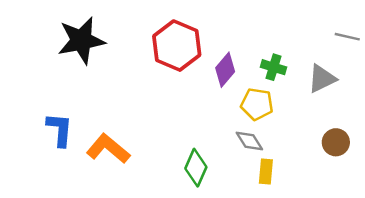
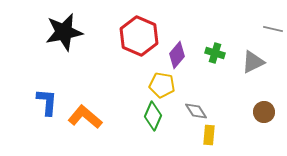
yellow pentagon: (257, 104) -> (162, 85), moved
green diamond: (196, 168) -> (153, 116), moved

